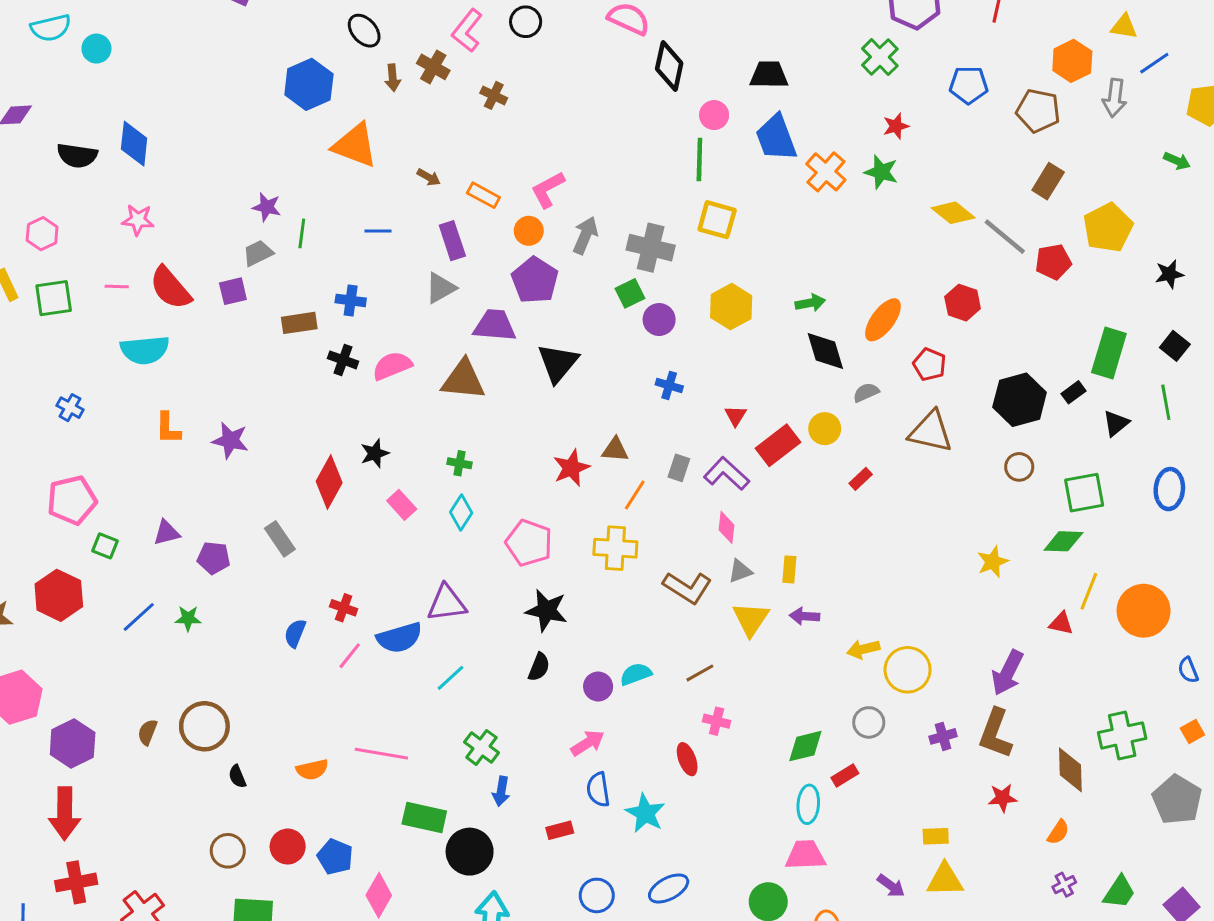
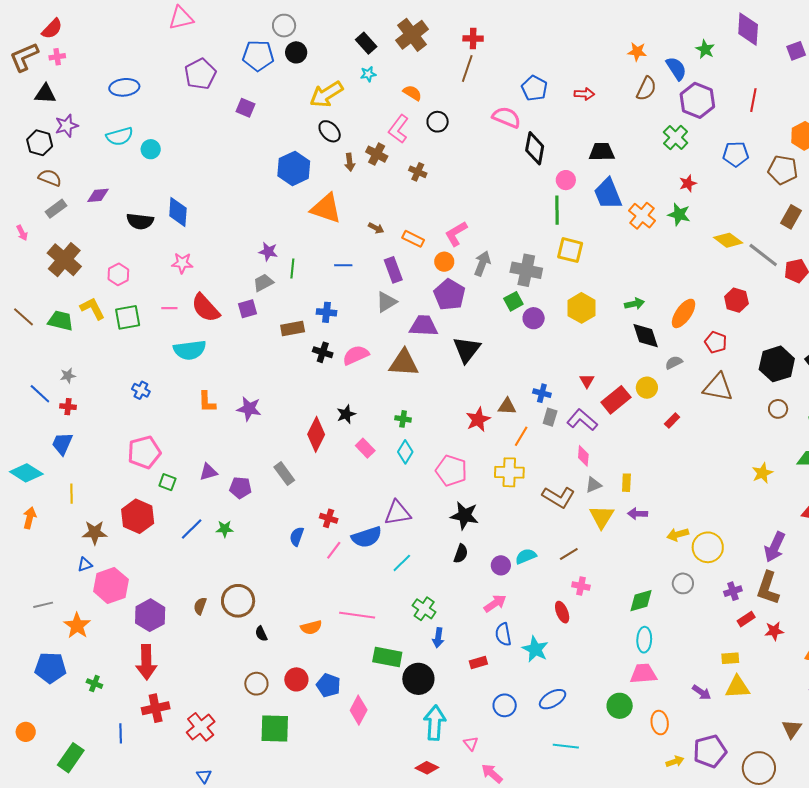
blue cross: (669, 385) -> (542, 393), moved
red rectangle: (845, 776) -> (746, 619), moved

